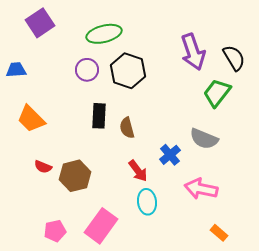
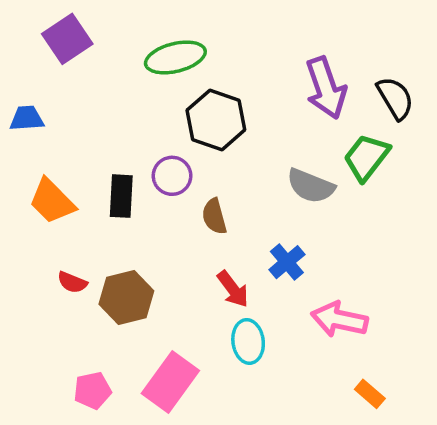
purple circle: (87, 70) -> (172, 176), moved
black rectangle: (99, 116) -> (121, 196), moved
gray semicircle: (204, 139) -> (311, 186), moved

